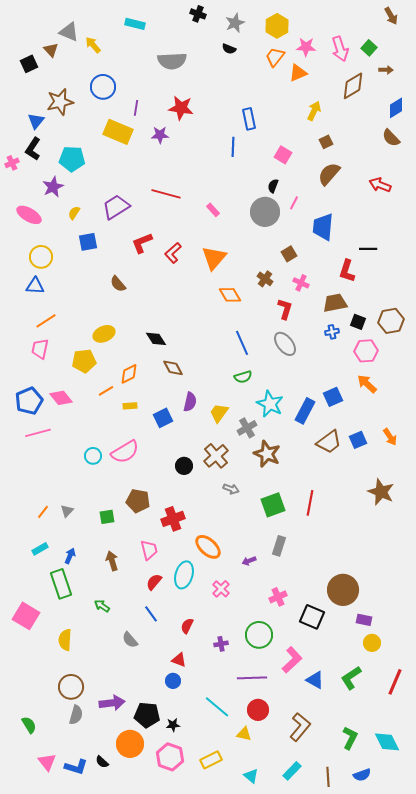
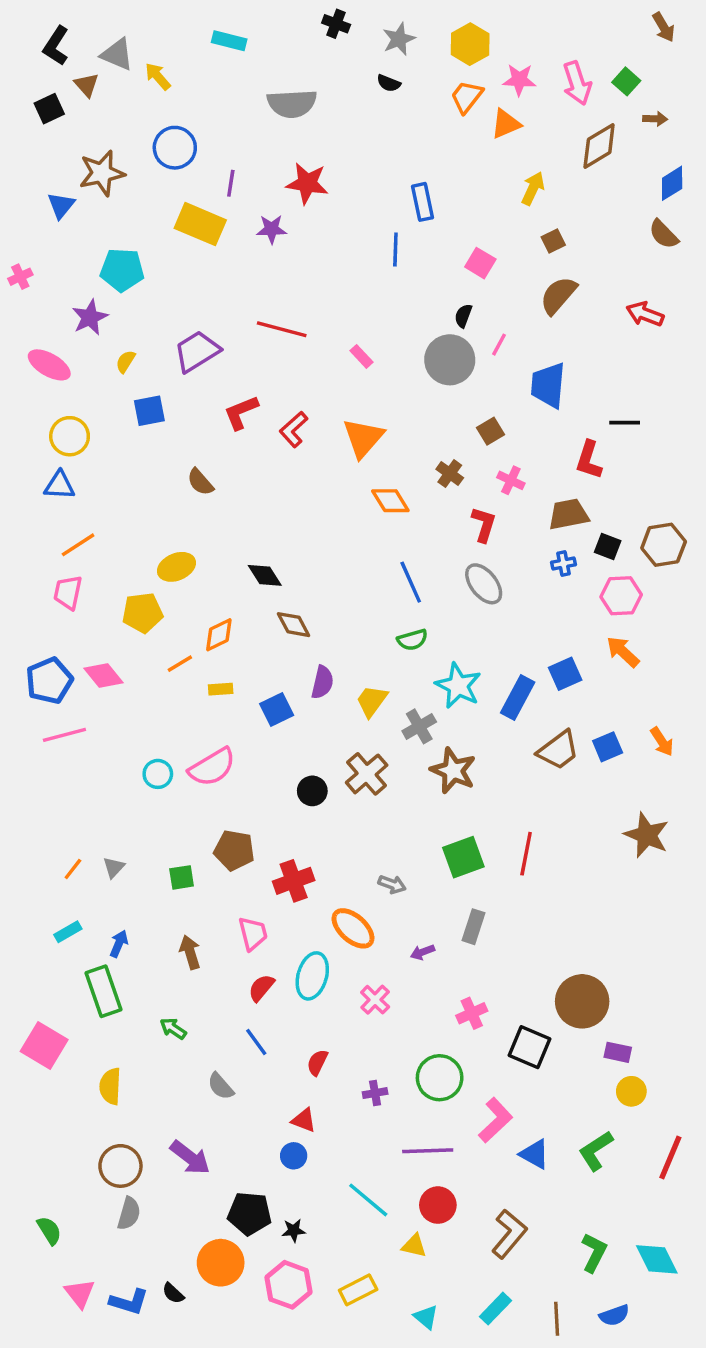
black L-shape: (33, 149) -> (56, 46), moved
gray arrow: (231, 489) -> (392, 884), moved
purple arrow: (112, 703) -> (190, 1157), moved, turned 45

